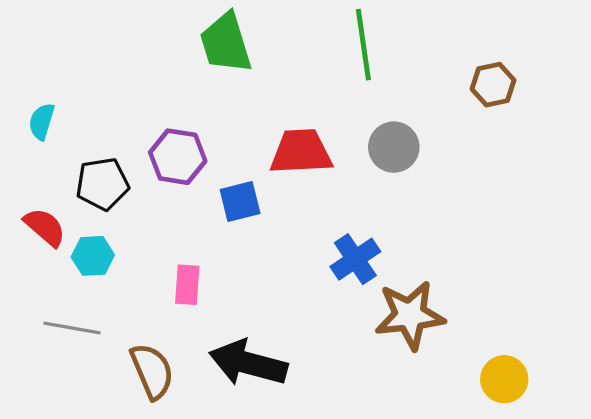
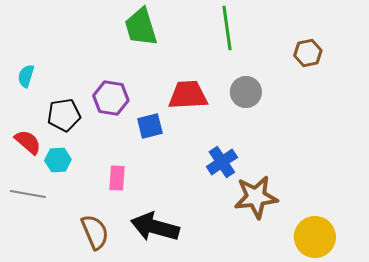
gray line: (72, 328) -> (28, 194), moved
yellow circle: (504, 379) -> (315, 237), size x1.4

